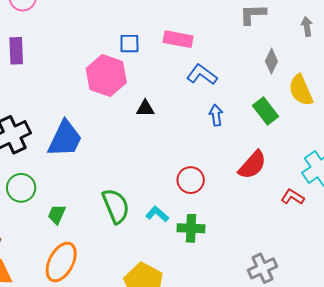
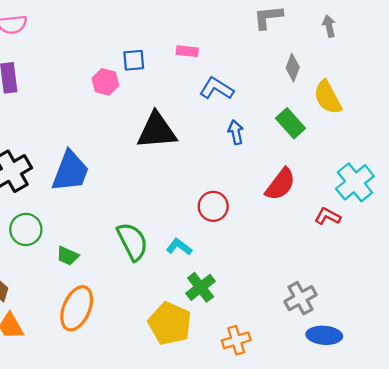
pink rectangle: (178, 39) -> (187, 51), size x0.7
pink hexagon: (106, 75) -> (105, 82), moved, size x0.6
black triangle: (145, 108) -> (157, 131), size x2.0
green trapezoid: (57, 214) -> (68, 256), turned -85
green cross: (191, 228) -> (201, 287), moved, turned -36

